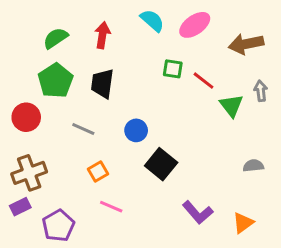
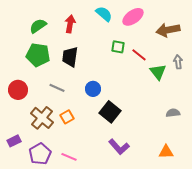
green pentagon: (56, 81) -> (38, 55), turned -30
red circle: (26, 117) -> (18, 90), moved
brown cross: (29, 173) -> (42, 118), moved, turned -30
pink line: (111, 207) -> (69, 157), moved
purple L-shape: (198, 212) -> (119, 147), moved
orange triangle: (243, 223) -> (166, 152), turned 35

